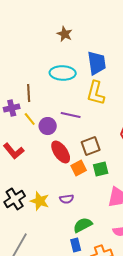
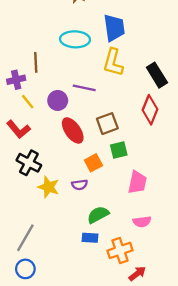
yellow line: (30, 119) -> (28, 102), moved
orange square: (79, 168) -> (93, 163), moved
black cross: (15, 199) -> (29, 163), moved, turned -30
blue rectangle: (76, 245) -> (90, 238), turned -72

